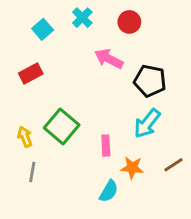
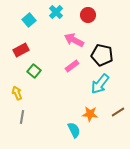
green square: (62, 126) -> (34, 71), moved, size x0.6
pink rectangle: (106, 146) -> (72, 66), moved, turned 56
cyan semicircle: (109, 191) -> (74, 130), turned -56

